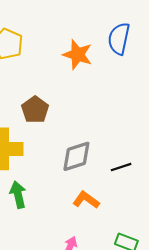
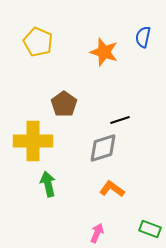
blue semicircle: (119, 39) -> (143, 37), size x0.7
black line: (121, 167) -> (120, 120), moved

